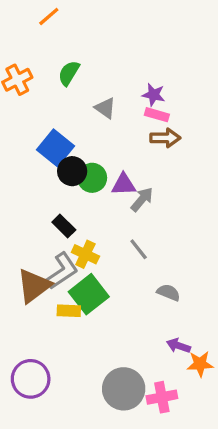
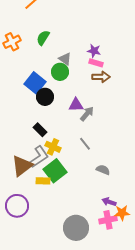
green circle: (92, 178) -> (60, 72), moved
purple circle: (31, 379) -> (17, 206), moved
pink cross: (162, 397) -> (108, 220), moved

